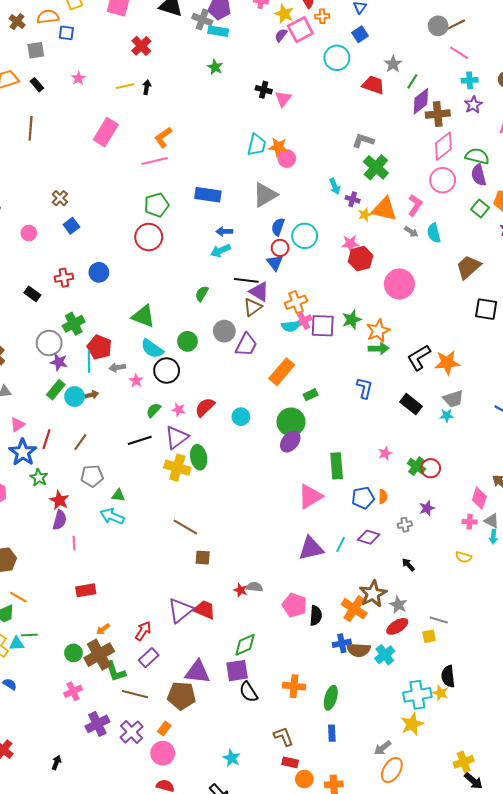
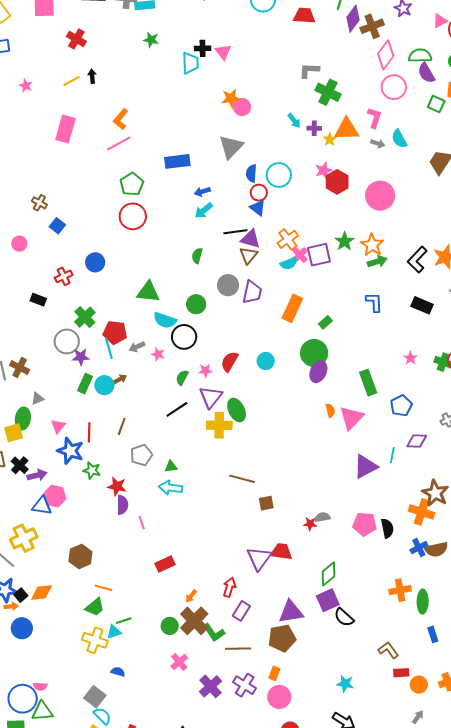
cyan trapezoid: (257, 145) -> (190, 63), moved
orange semicircle: (383, 497) -> (330, 410), moved
orange cross: (294, 686) -> (400, 590), moved

